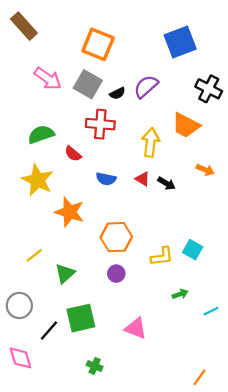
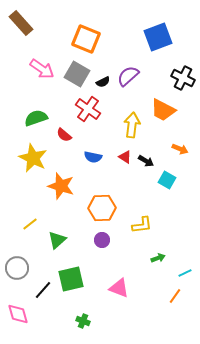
red cross: (100, 124) -> (88, 109), turned 30
cyan square: (193, 250) -> (167, 180), moved
orange line: (200, 377) -> (175, 296), moved

